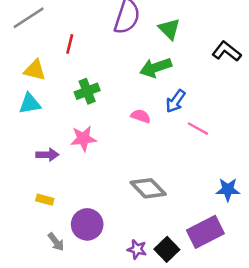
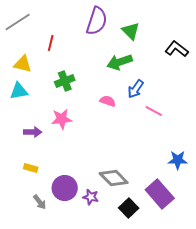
gray diamond: (148, 188) -> (114, 178), moved
purple rectangle: (205, 232) -> (160, 194), turned 76
purple star: (137, 249) -> (91, 197), moved

